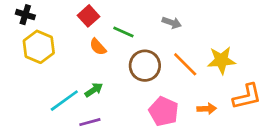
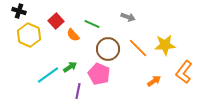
red square: (88, 16) -> (56, 21), moved
orange L-shape: (247, 97) -> (184, 72), turned 140
orange arrow: (207, 109) -> (154, 81), turned -32
pink pentagon: (164, 111) -> (99, 74), moved
purple line: (90, 122) -> (78, 91), moved, turned -63

